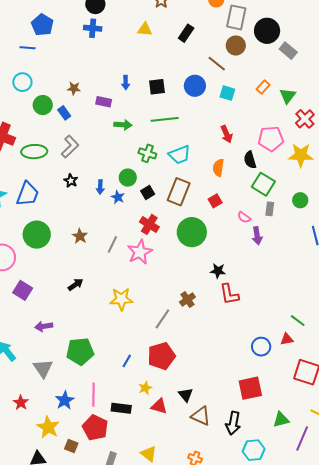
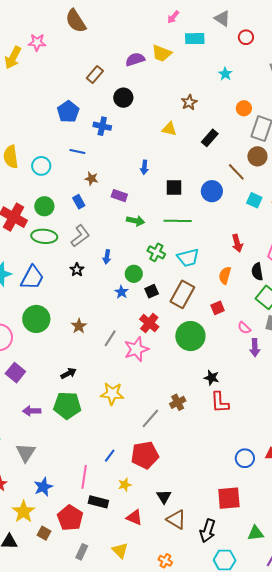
blue cross: (93, 28) -> (102, 126), moved
blue line: (28, 48) -> (77, 151), moved
blue arrow: (126, 83) -> (144, 167), moved
cyan square: (227, 93) -> (254, 200), moved
green circle: (43, 105) -> (44, 206), moved
blue arrow: (100, 187) -> (107, 257), moved
green pentagon: (80, 351) -> (67, 405), moved
pink line: (93, 395) -> (84, 477), moved
red triangle: (159, 406) -> (134, 517), moved

